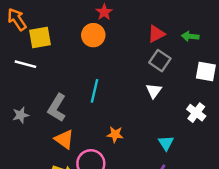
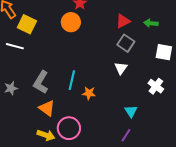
yellow square: (40, 38) -> (27, 24), turned 36
cyan line: (94, 91) -> (72, 80), moved
orange star: (115, 134) -> (89, 93), moved

